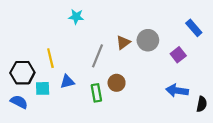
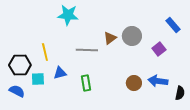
cyan star: (76, 17) -> (68, 15), size x1.5
gray line: (97, 56) -> (87, 50), turned 70
brown circle: (117, 83) -> (134, 83), moved

